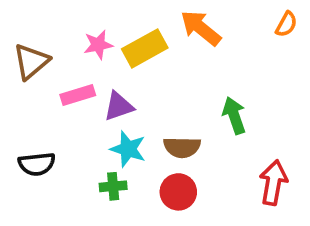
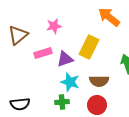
yellow rectangle: (145, 48) -> (89, 47), moved, turned -35
black semicircle: (37, 164) -> (20, 104), moved

